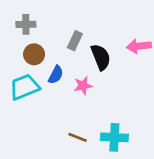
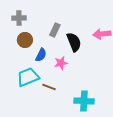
cyan trapezoid: (25, 87) -> (28, 77), moved
brown line: (78, 137) -> (49, 87), moved

